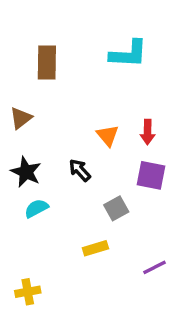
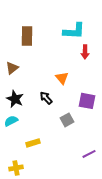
red arrow: (148, 132) -> (85, 52), moved
cyan semicircle: (36, 208) -> (11, 121), moved
yellow rectangle: (95, 248) -> (33, 143), moved

